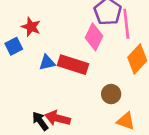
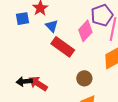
blue triangle: (47, 62) -> (52, 26), moved, turned 40
black arrow: (40, 121) -> (24, 82), turned -77

